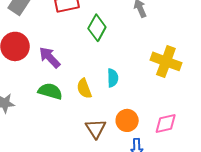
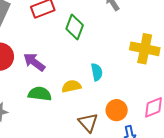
yellow semicircle: (84, 89) -> (71, 86), turned 108

